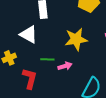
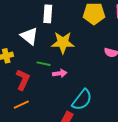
yellow star: (76, 39) -> (63, 43), moved

